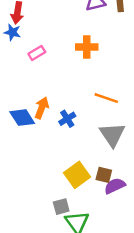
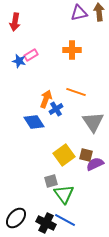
blue star: (12, 32) -> (19, 61), moved
orange line: (106, 98) -> (76, 92), moved
orange arrow: (42, 108) -> (46, 99), moved
blue diamond: (22, 118) -> (34, 122), moved

